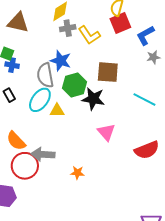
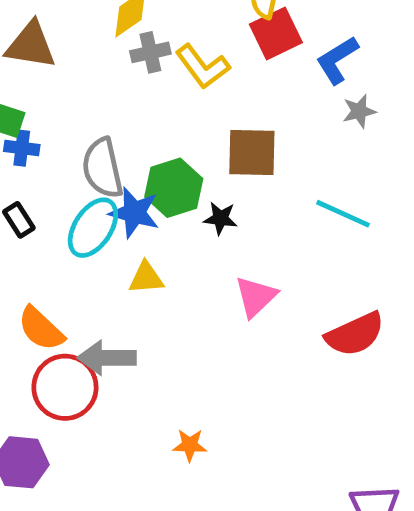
blue star: (61, 61) -> (134, 213), moved
black star: (93, 99) -> (220, 218), size x0.6
yellow triangle: (57, 110) -> (146, 278), moved
pink triangle: (106, 132) -> (256, 297), turned 30
orange star: (77, 173) -> (190, 445), moved

